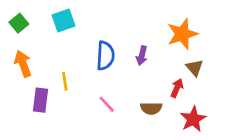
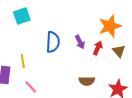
purple arrow: (142, 56) -> (80, 42), turned -40
red arrow: (177, 88) -> (98, 48), moved
pink line: (107, 104) -> (31, 87), moved

